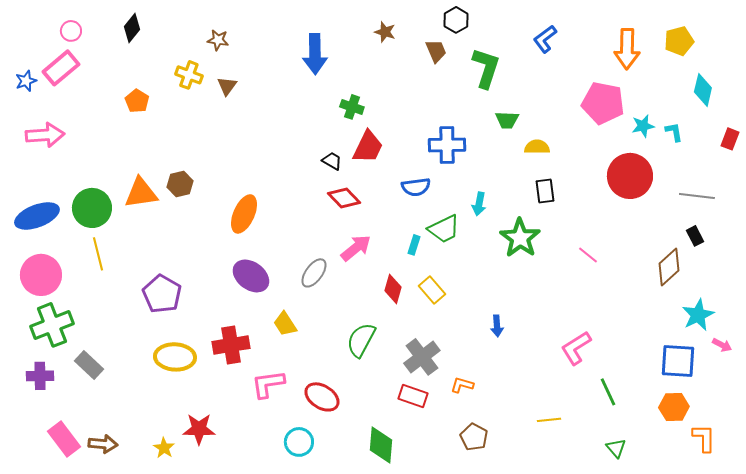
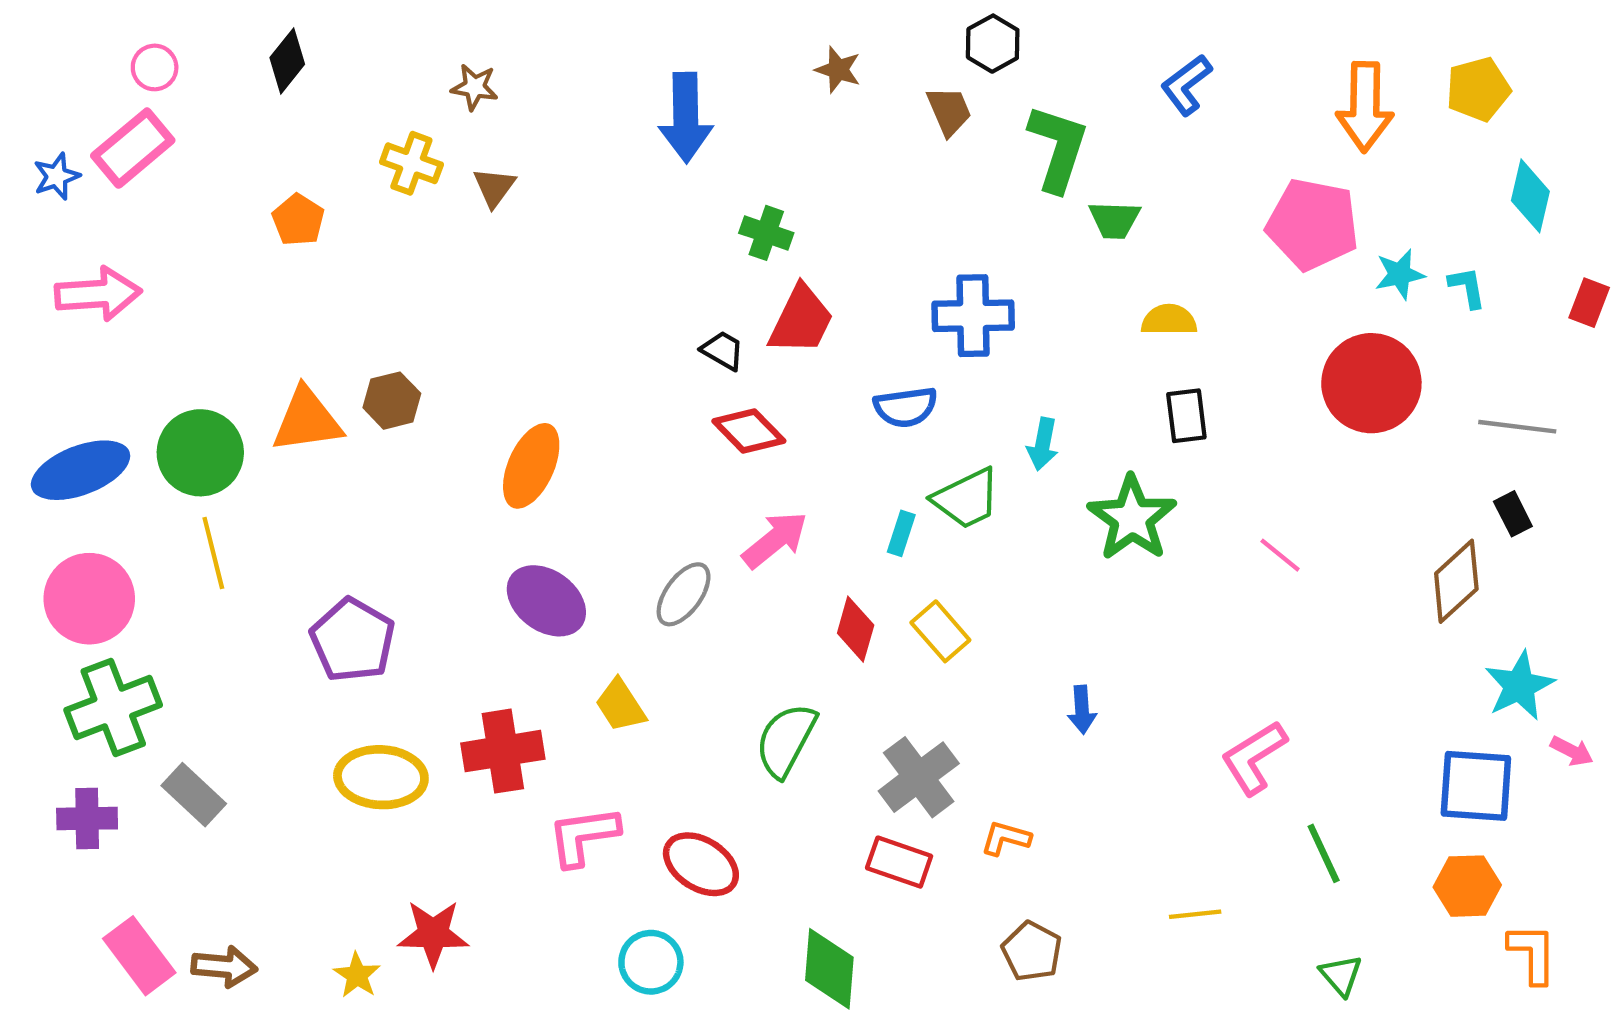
green trapezoid: (507, 120) -> (1115, 220), moved

